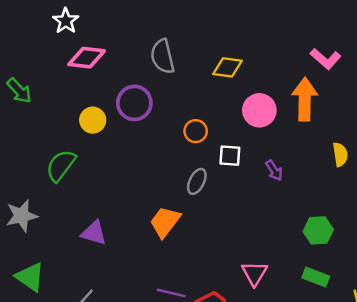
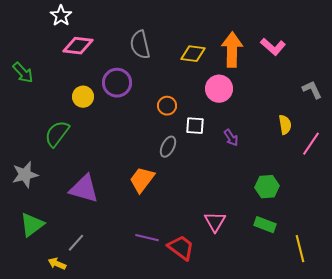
orange arrow: (305, 99) -> (232, 50), moved
purple triangle: (94, 233) -> (84, 189), size x1.4
green triangle: (30, 277) -> (32, 225), turned 48

